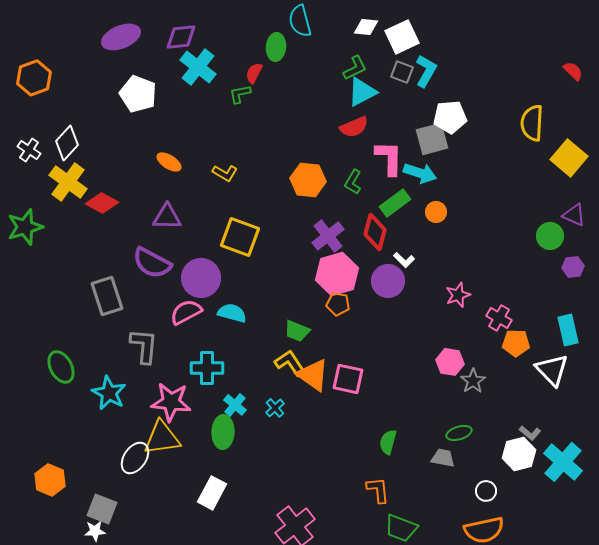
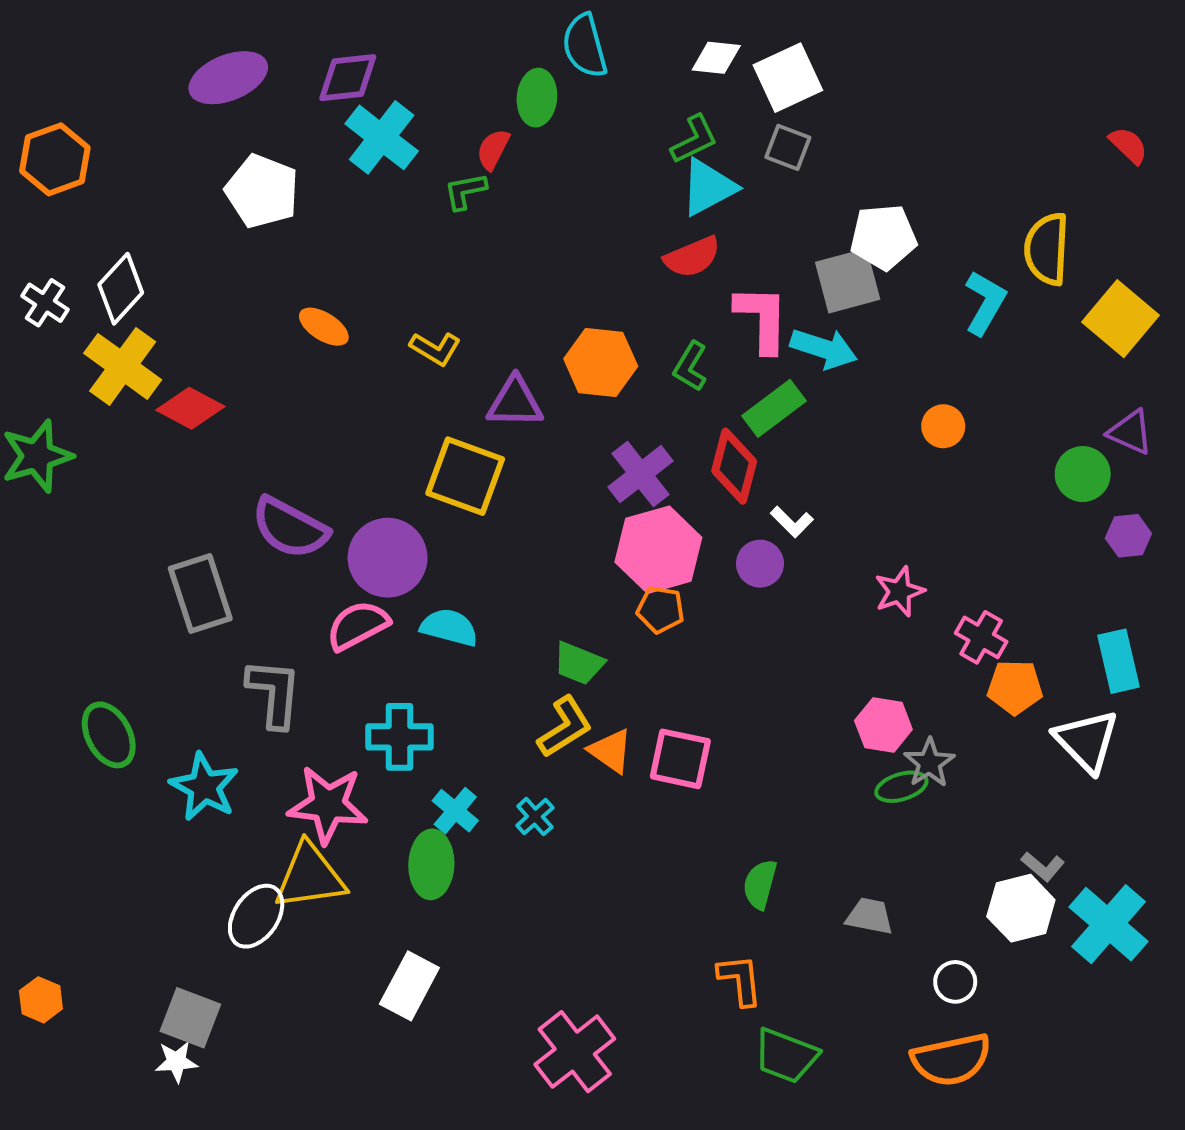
cyan L-shape: (426, 71) -> (985, 303), moved
orange circle: (436, 212) -> (943, 426), moved
purple triangle: (167, 217) -> (515, 402), moved
purple circle: (388, 281) -> (760, 564), size x0.7
yellow L-shape: (290, 363) -> (565, 727), turned 92
orange triangle: (313, 375) -> (611, 751), size x0.7
green ellipse: (459, 433) -> (901, 787), moved
orange hexagon: (50, 480) -> (41, 1000), moved, size x0.7

